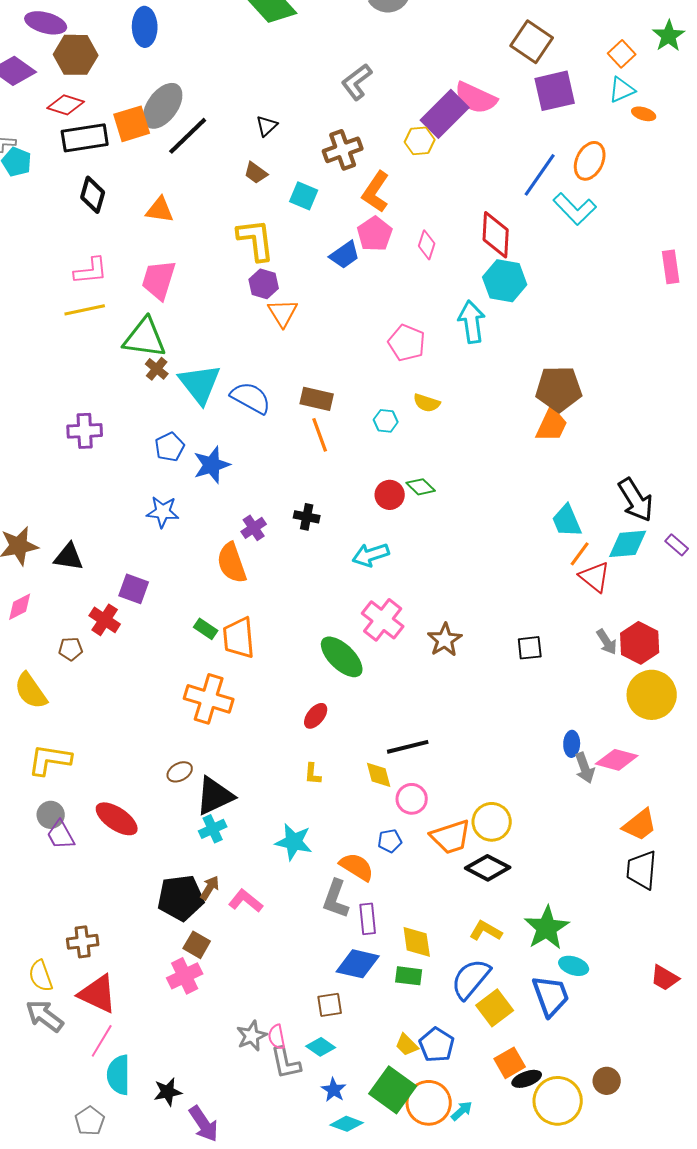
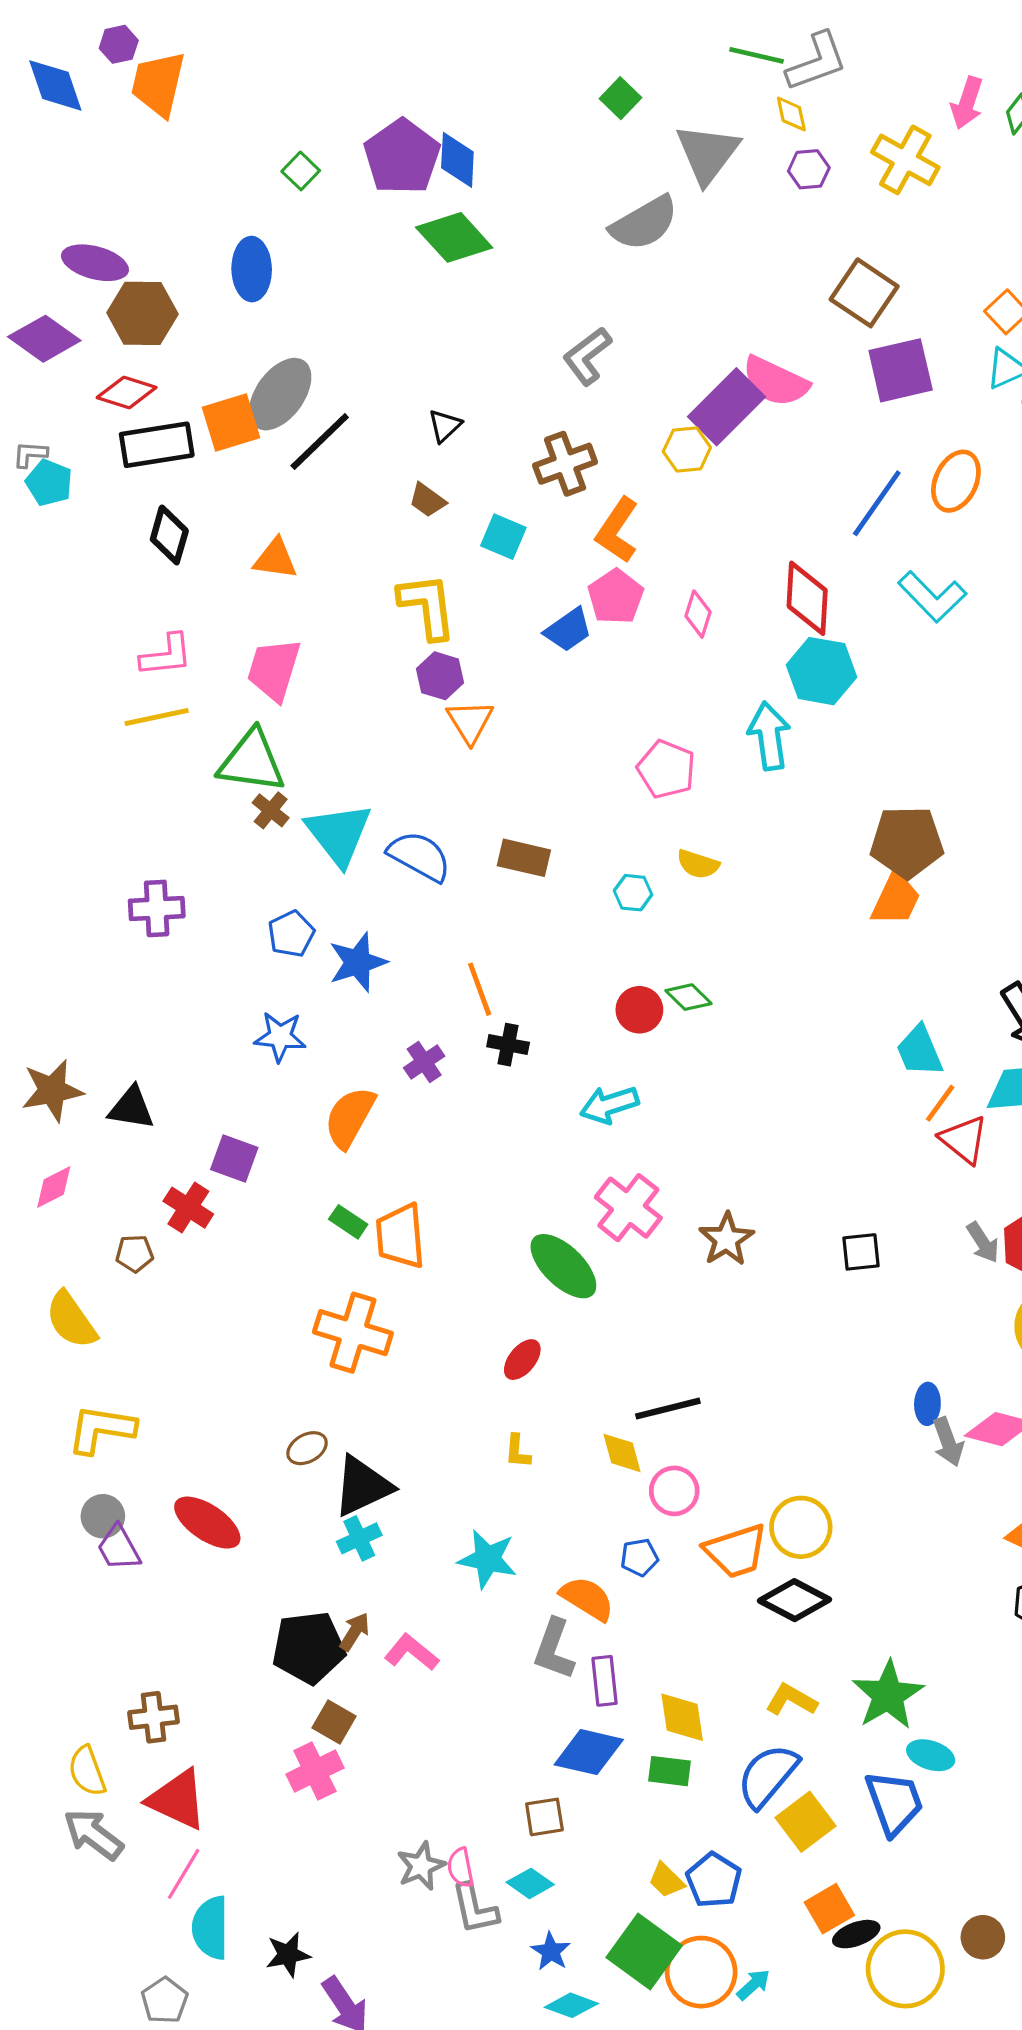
cyan L-shape: (575, 209) -> (932, 597), moved
orange line: (320, 435) -> (480, 989), moved
orange semicircle: (232, 563) -> (350, 1117), moved, turned 48

